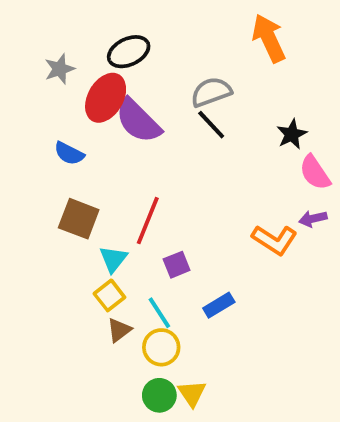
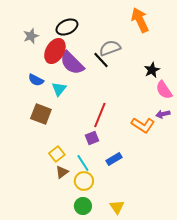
black line: (211, 125) -> (101, 60), moved
red line: (148, 221) -> (100, 115), moved
cyan triangle: (113, 259) -> (59, 89), moved
yellow triangle: (192, 393) -> (117, 207), moved

